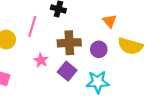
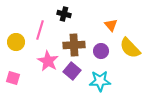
yellow semicircle: (130, 46) -> (130, 48), turned 30
pink star: (41, 60) -> (48, 61), size x1.5

